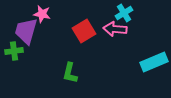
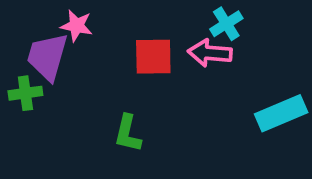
red square: (84, 31) -> (153, 57), turned 30

